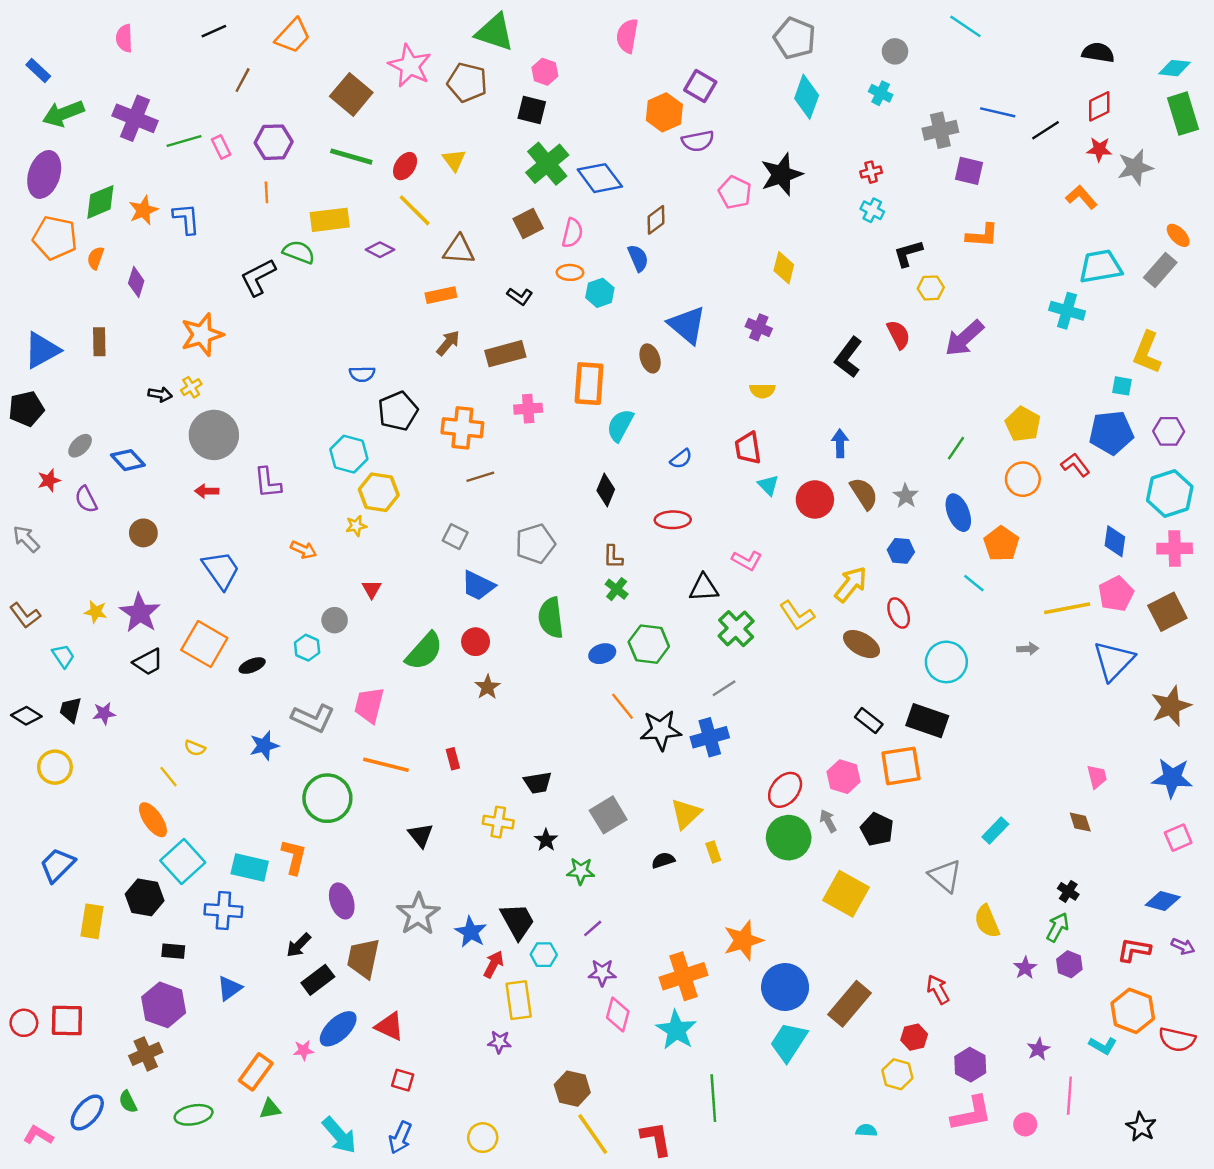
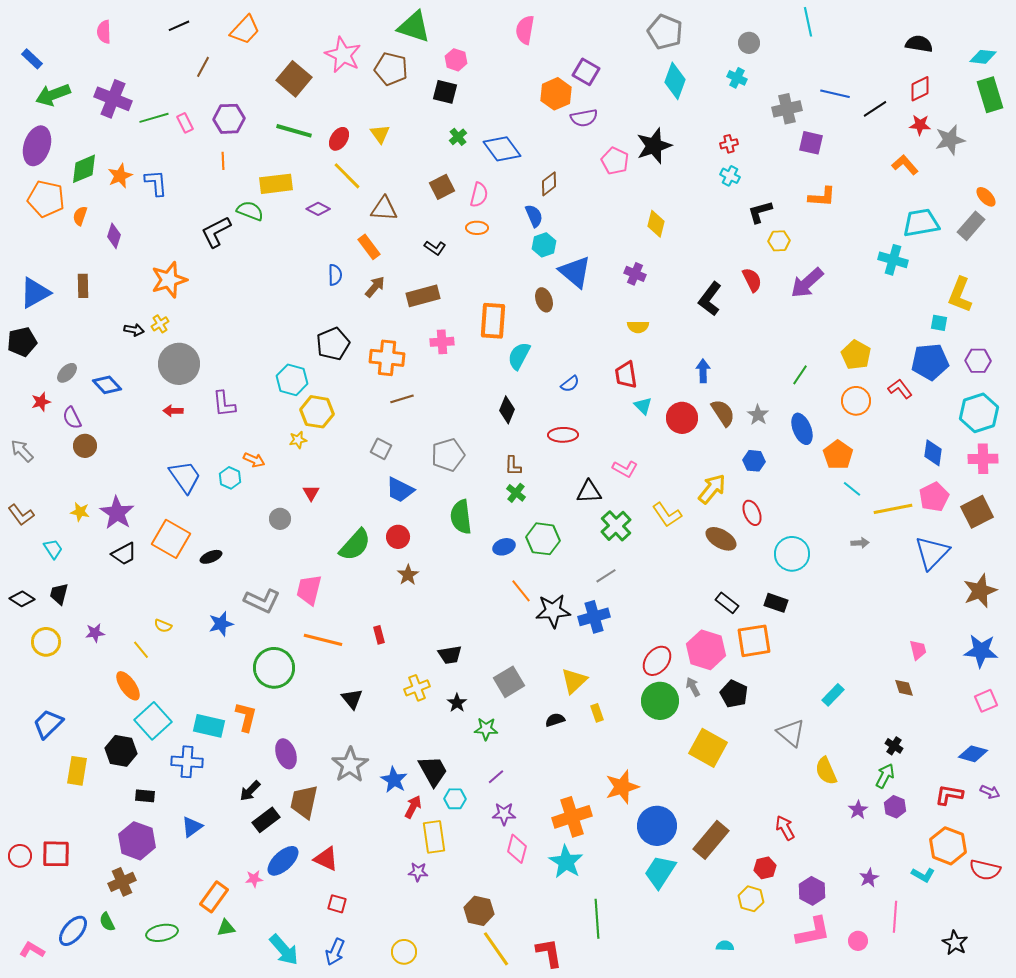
cyan line: (965, 26) -> (808, 22), turned 44
green cross: (547, 164) -> (458, 137), size x0.5
cyan hexagon: (600, 293) -> (544, 245), moved
orange rectangle: (441, 295) -> (369, 247), turned 65
blue semicircle: (362, 374) -> (335, 275), moved, turned -90
brown circle: (143, 533) -> (85, 446), moved
cyan line: (974, 583) -> (852, 489), moved
cyan hexagon: (307, 648) -> (230, 478), moved
purple star: (104, 713) -> (95, 633), moved
black rectangle: (927, 721) -> (776, 603), size x0.7
pink hexagon: (844, 777) -> (706, 650), size x1.4
yellow cross: (498, 822) -> (417, 688), turned -30

